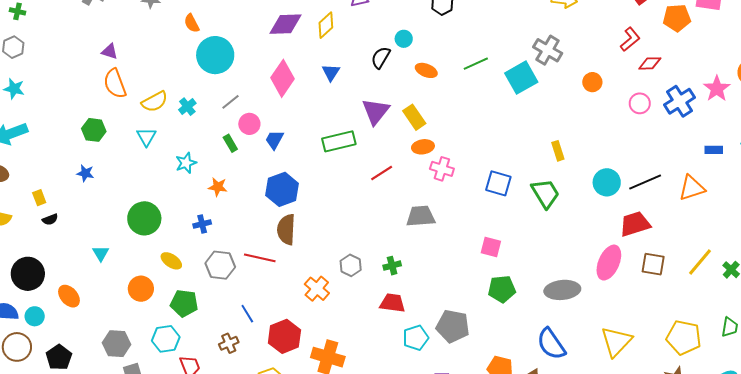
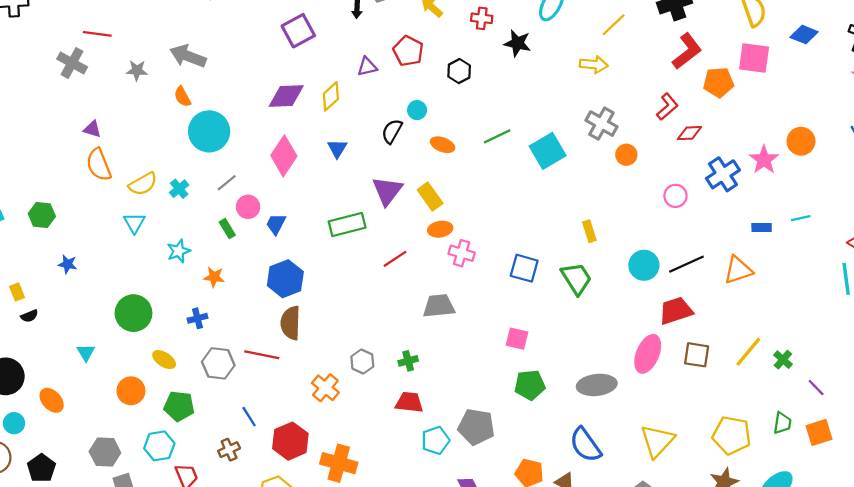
gray cross: (548, 50) -> (601, 124), moved
pink circle: (640, 103) -> (675, 196), moved
green hexagon: (94, 130) -> (42, 215), moved

